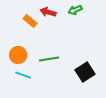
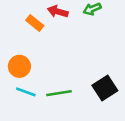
green line: (49, 59) -> (59, 93), moved

